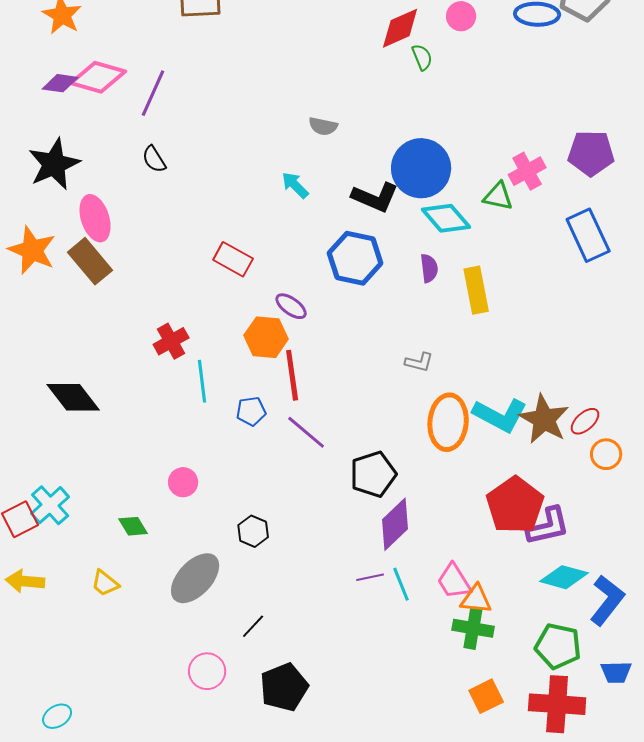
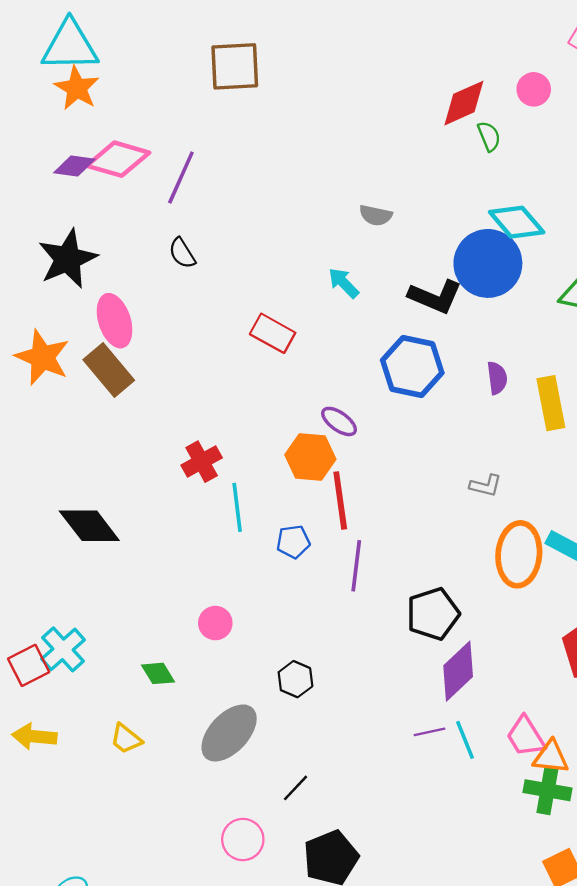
cyan diamond: (446, 218) -> (517, 222), moved
red rectangle: (233, 259) -> (273, 333), moved
purple line: (306, 432) -> (356, 566), turned 57

